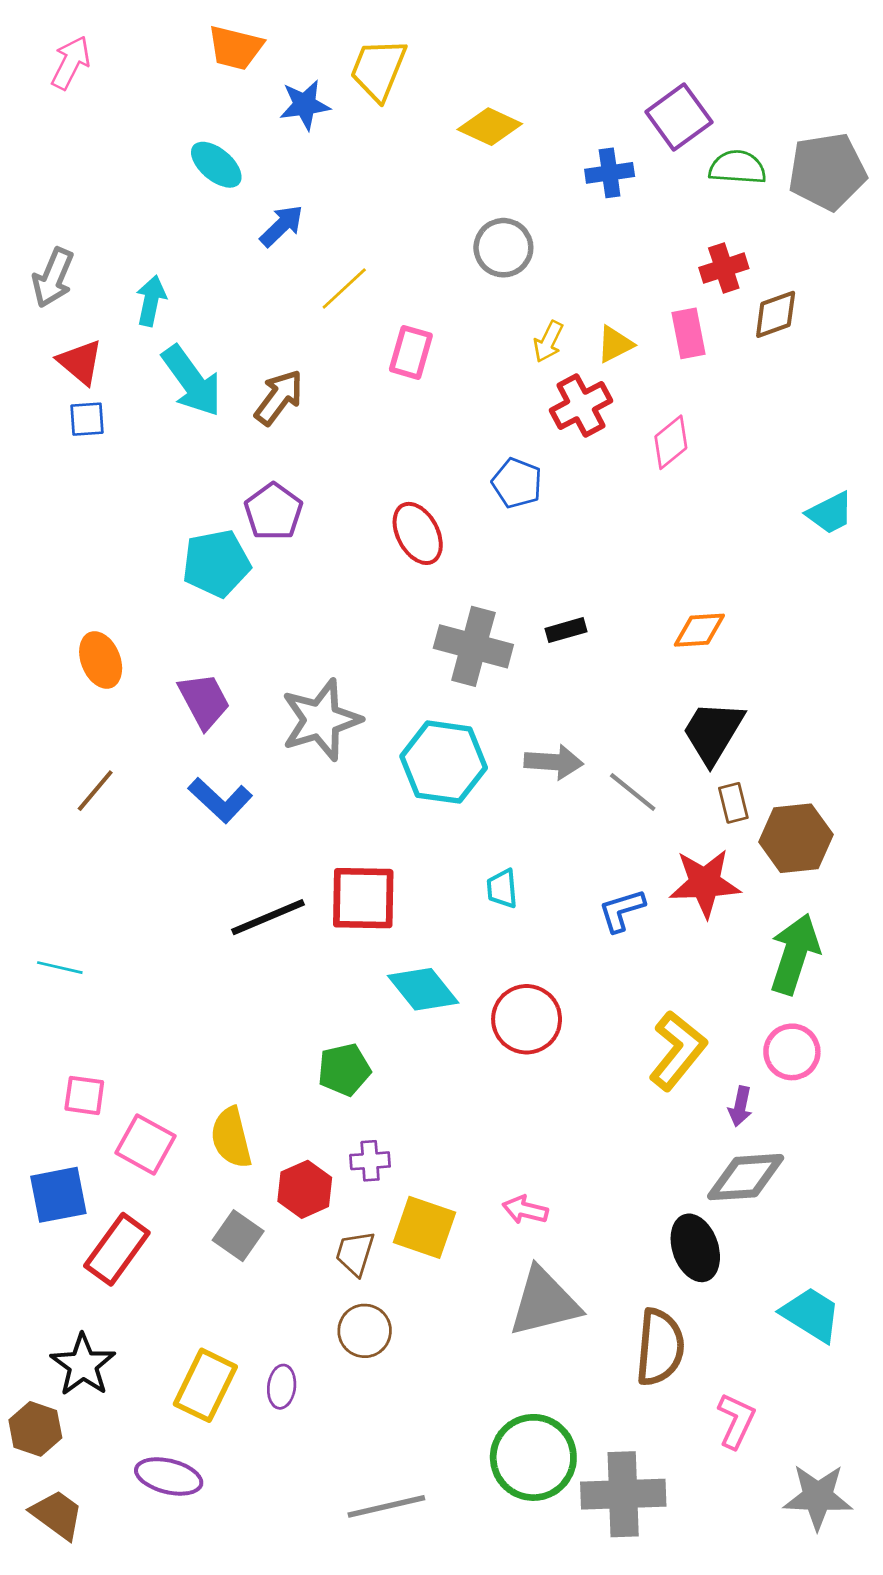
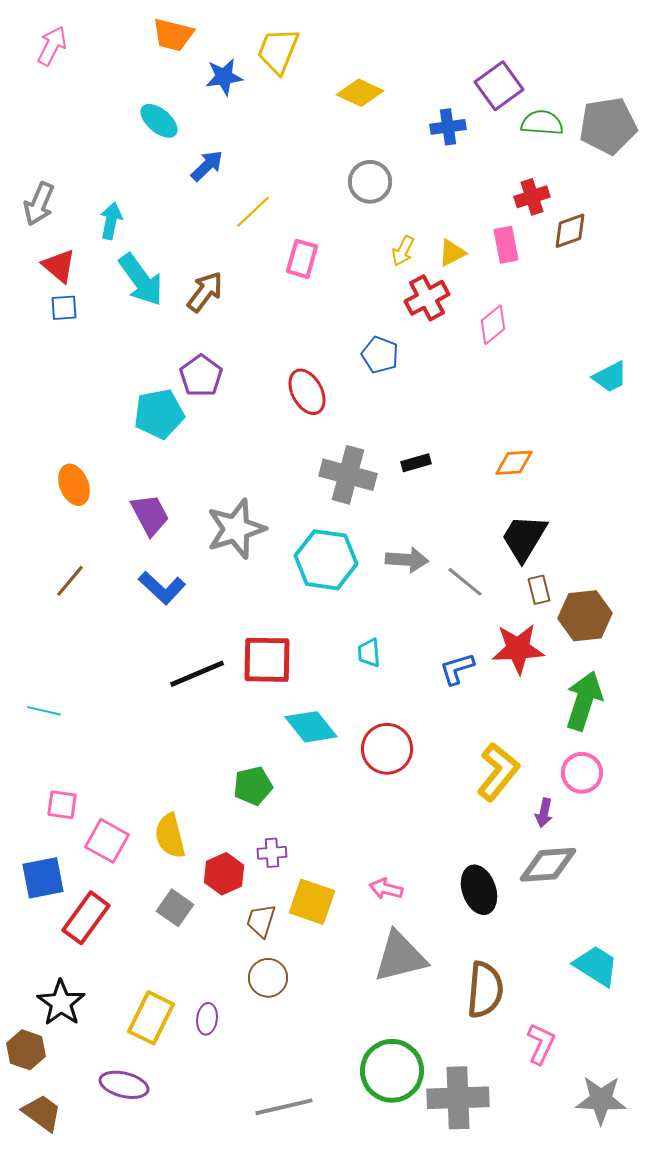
black ellipse: (695, 1248) -> (479, 890), moved

